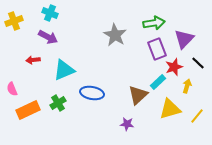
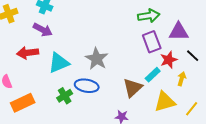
gray star: (115, 35) -> (97, 59), moved
purple triangle: (184, 39) -> (179, 32), turned 45
red arrow: (33, 60) -> (28, 53), size x1.5
green cross: (58, 103) -> (65, 96), moved

